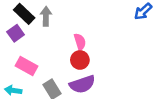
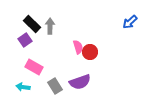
red circle: (80, 60) -> (90, 52), moved

